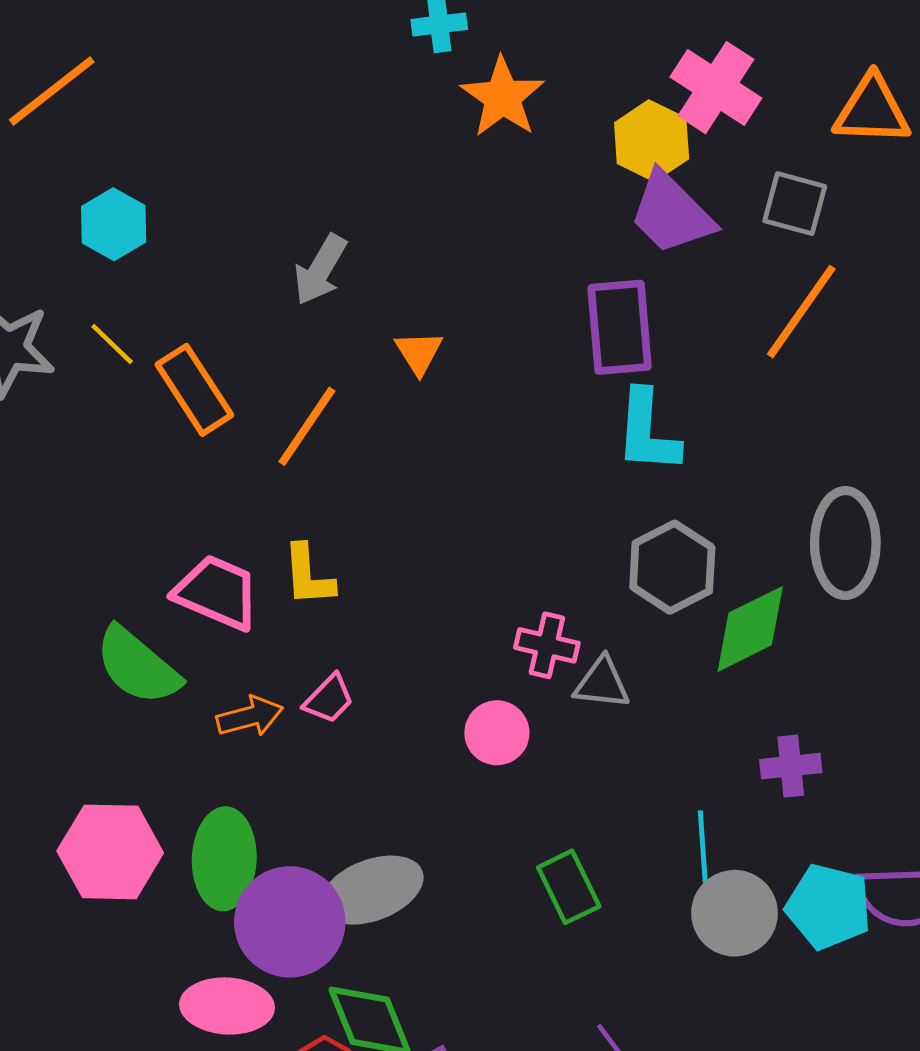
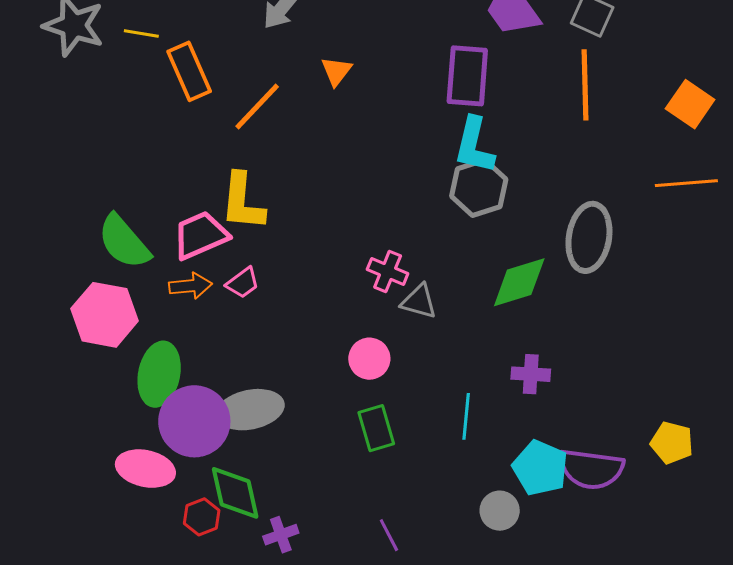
orange line: (801, 312) -> (585, 85), turned -46
yellow line: (112, 344) -> (141, 33), turned -44
gray hexagon: (672, 567) -> (479, 188), moved
yellow L-shape: (308, 575) -> (242, 202), size x1.4
pink trapezoid: (217, 592) -> (200, 235), moved, turned -56
pink circle: (497, 733) -> (369, 359), moved
pink hexagon: (110, 852) -> (105, 315), moved
gray circle: (734, 913) -> (500, 511), moved, size x0.7

